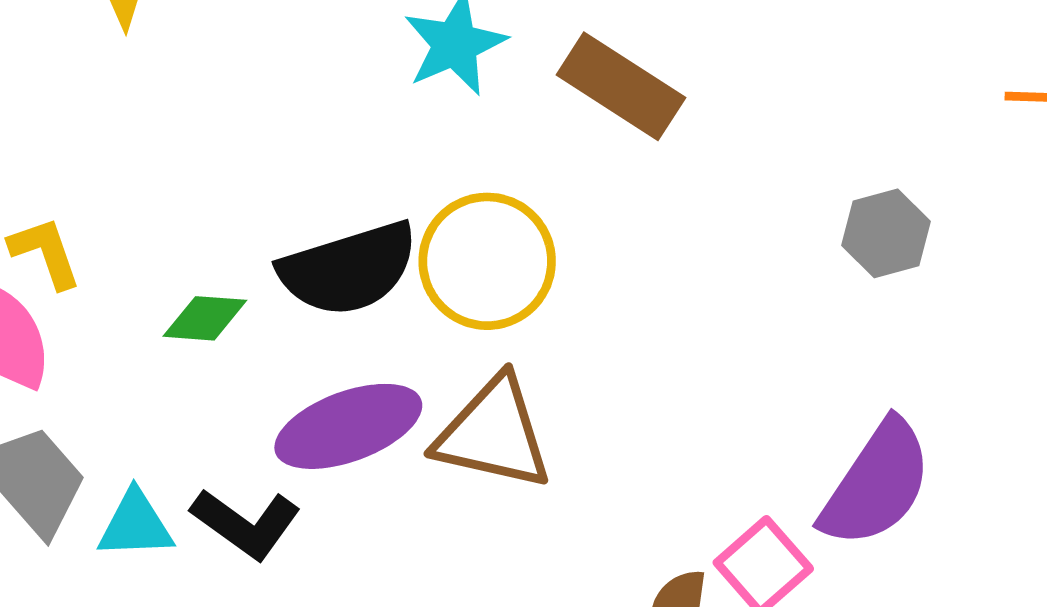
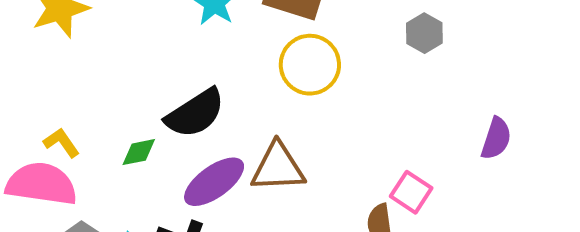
yellow circle: (487, 261) -> (310, 65), moved
purple semicircle: (876, 484) -> (496, 139), moved, size x0.7

